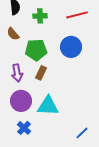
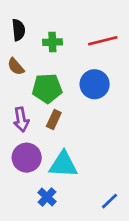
blue cross: (24, 128) -> (47, 197), moved

